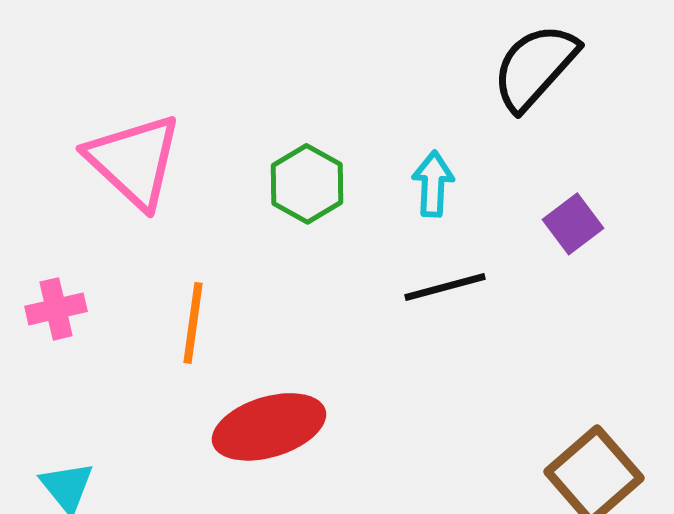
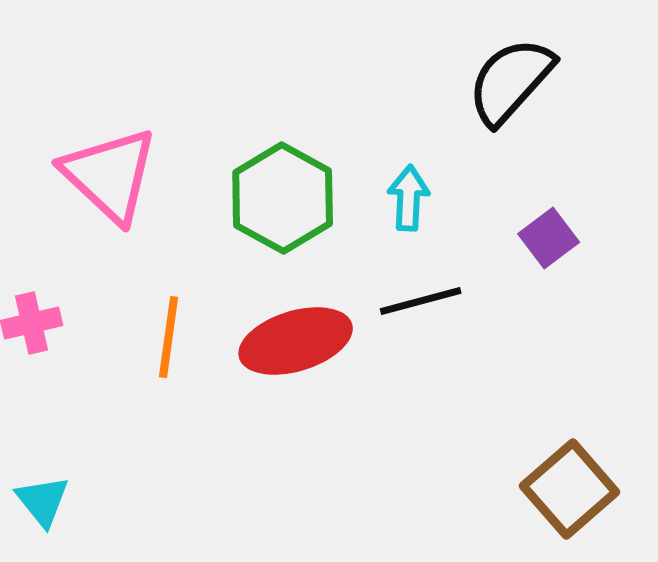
green hexagon: (307, 184) -> (283, 198), size x1.4
red ellipse: (269, 427) -> (296, 341), moved

